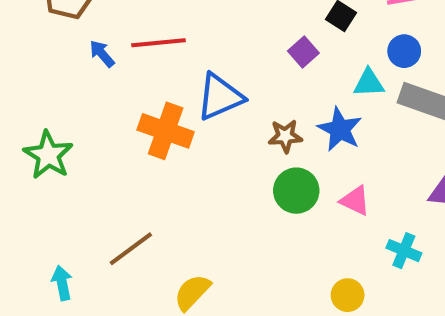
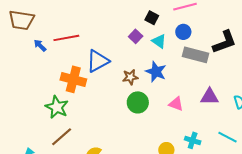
cyan triangle: (369, 83) -> (159, 41), moved, turned 42
green star: (48, 155) -> (57, 107), moved
pink triangle: (355, 201) -> (176, 104), moved
cyan cross: (404, 251) -> (193, 140), moved

